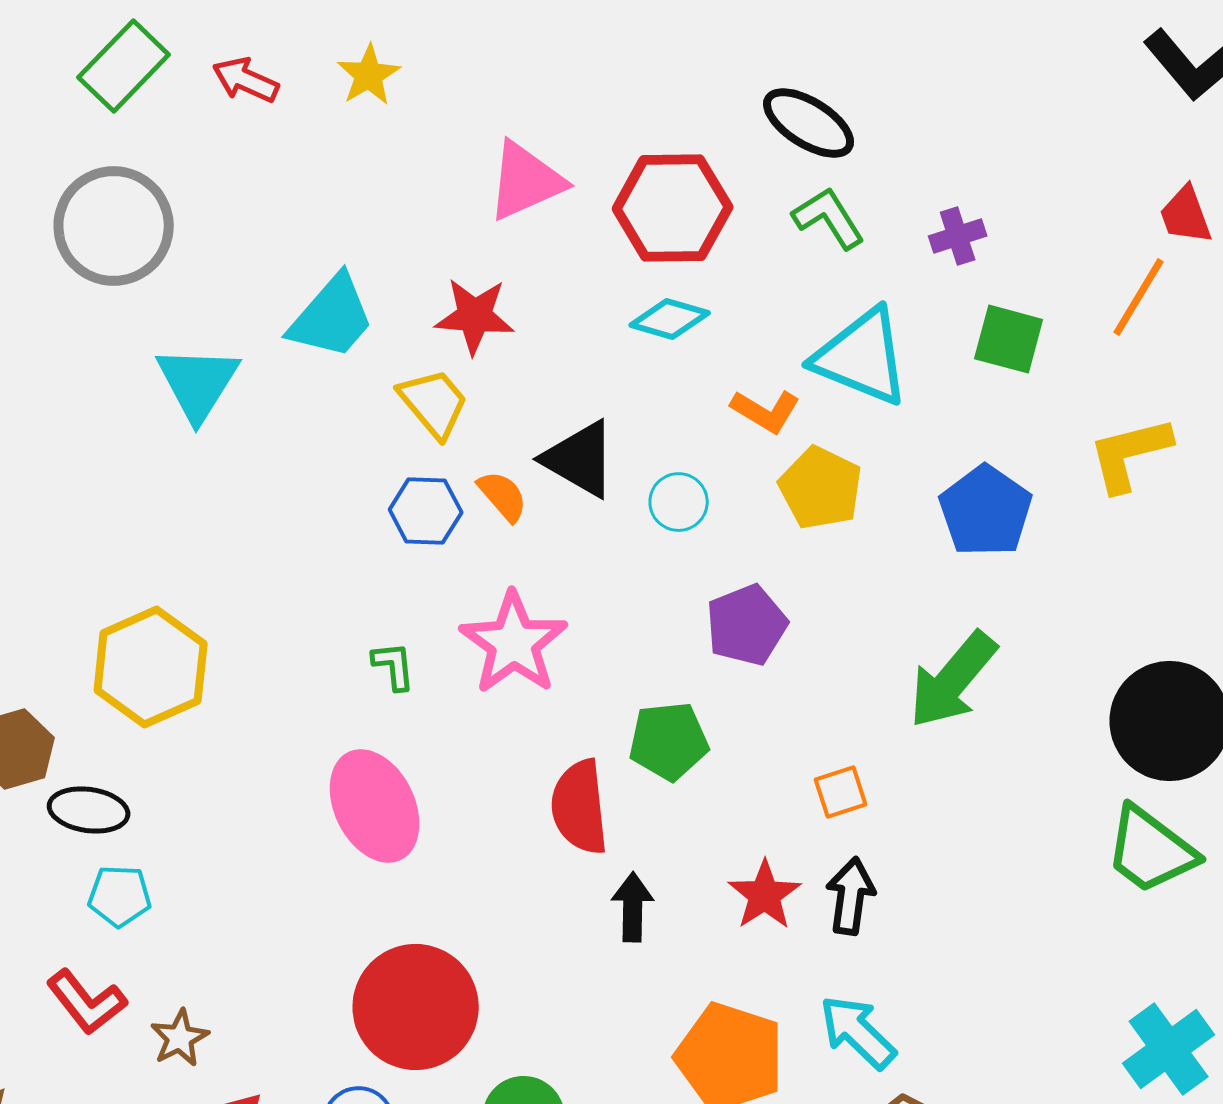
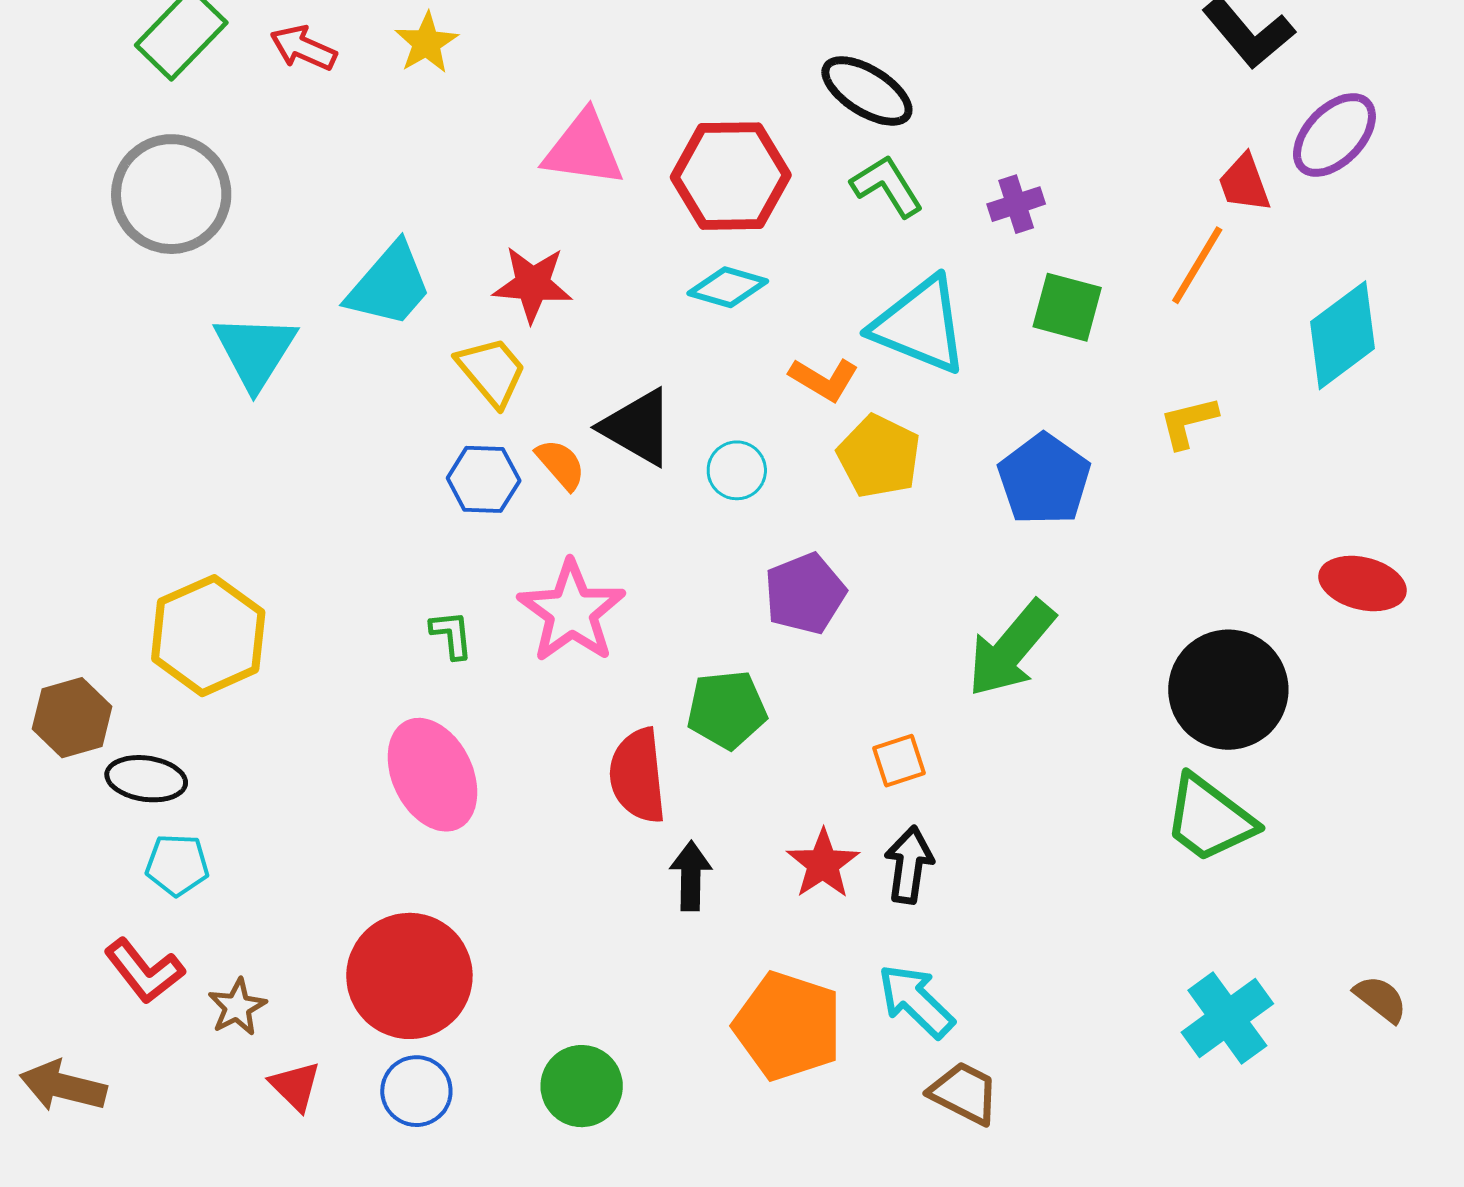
pink triangle: (526, 181) -> (584, 149), turned 32
yellow L-shape: (1130, 454) -> (1188, 422), size x0.7
red circle: (416, 1007) -> (409, 976), moved

